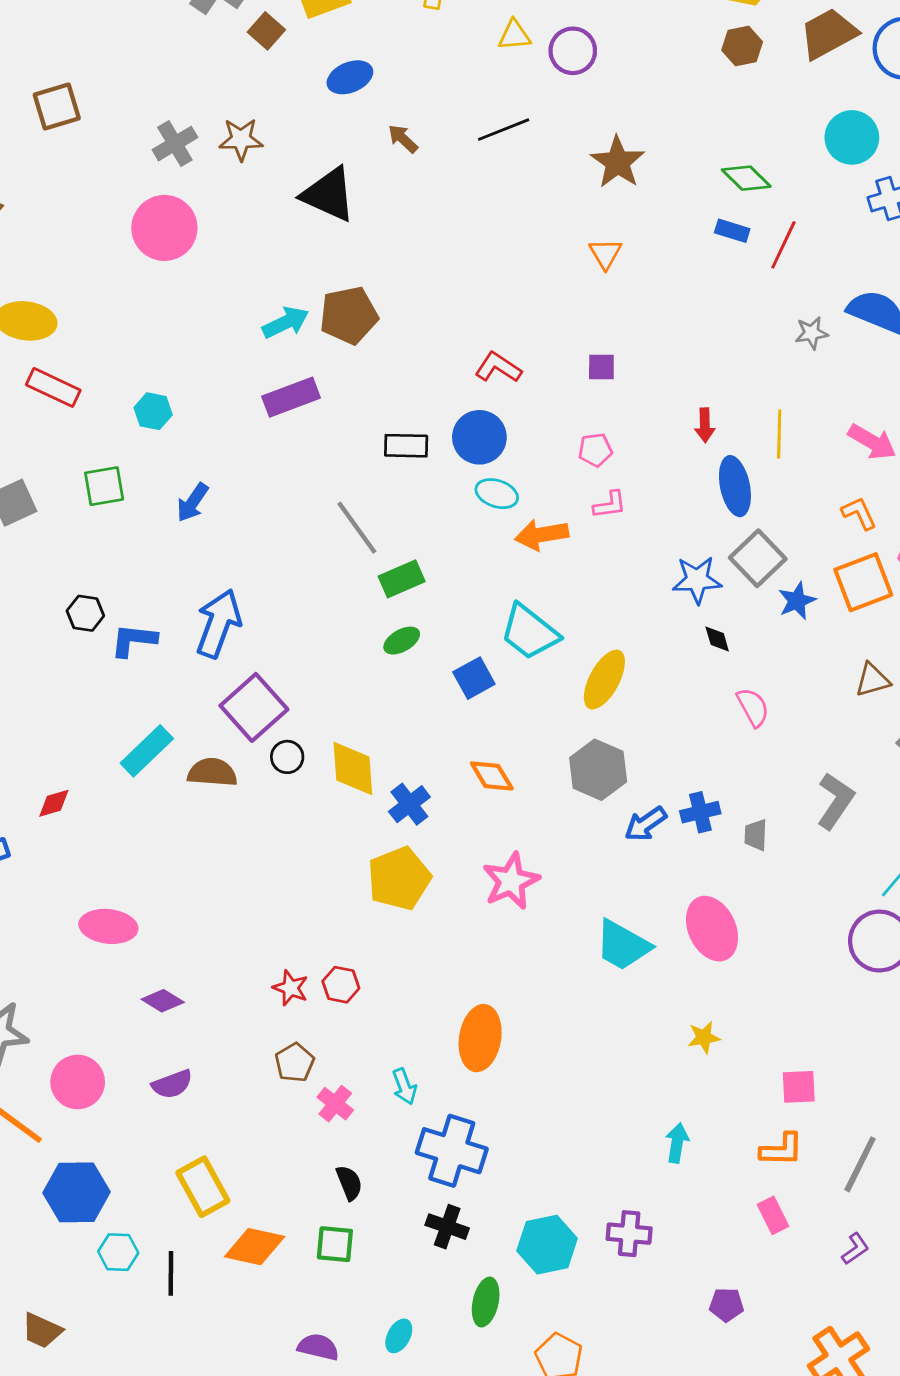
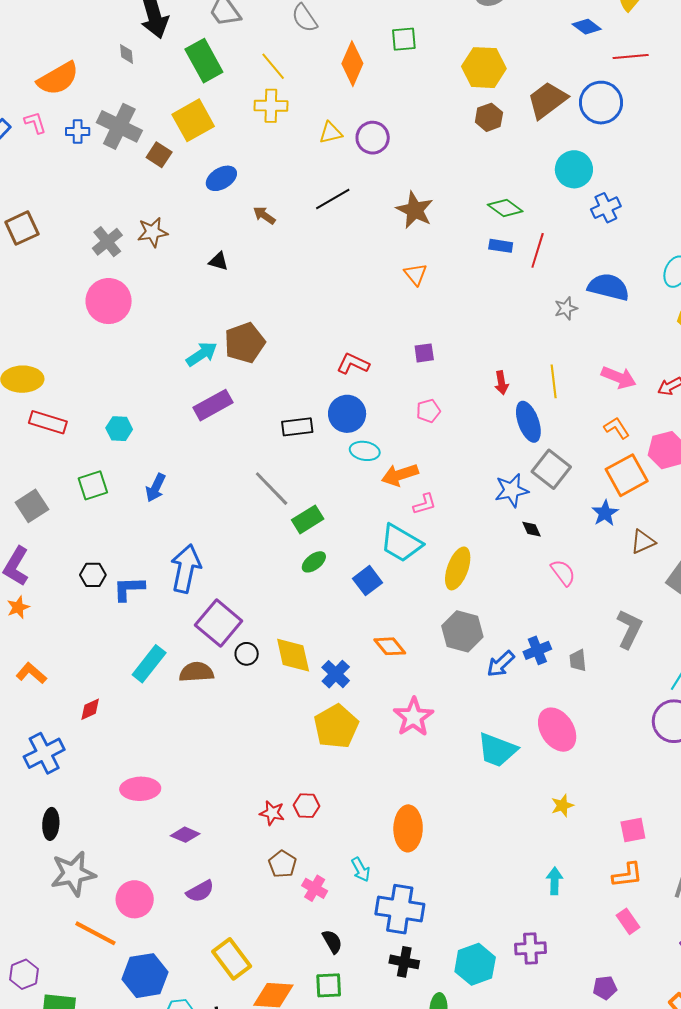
black triangle: (329, 194) -> (219, 261), size x0.5
pink L-shape: (610, 505) -> (425, 504), moved
blue star: (797, 601) -> (605, 513), moved

